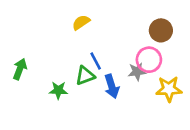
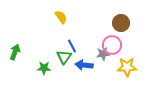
yellow semicircle: (81, 22) -> (61, 17), turned 88
green triangle: (85, 76) -> (64, 57), turned -35
blue arrow: (112, 86) -> (84, 65), turned 114

